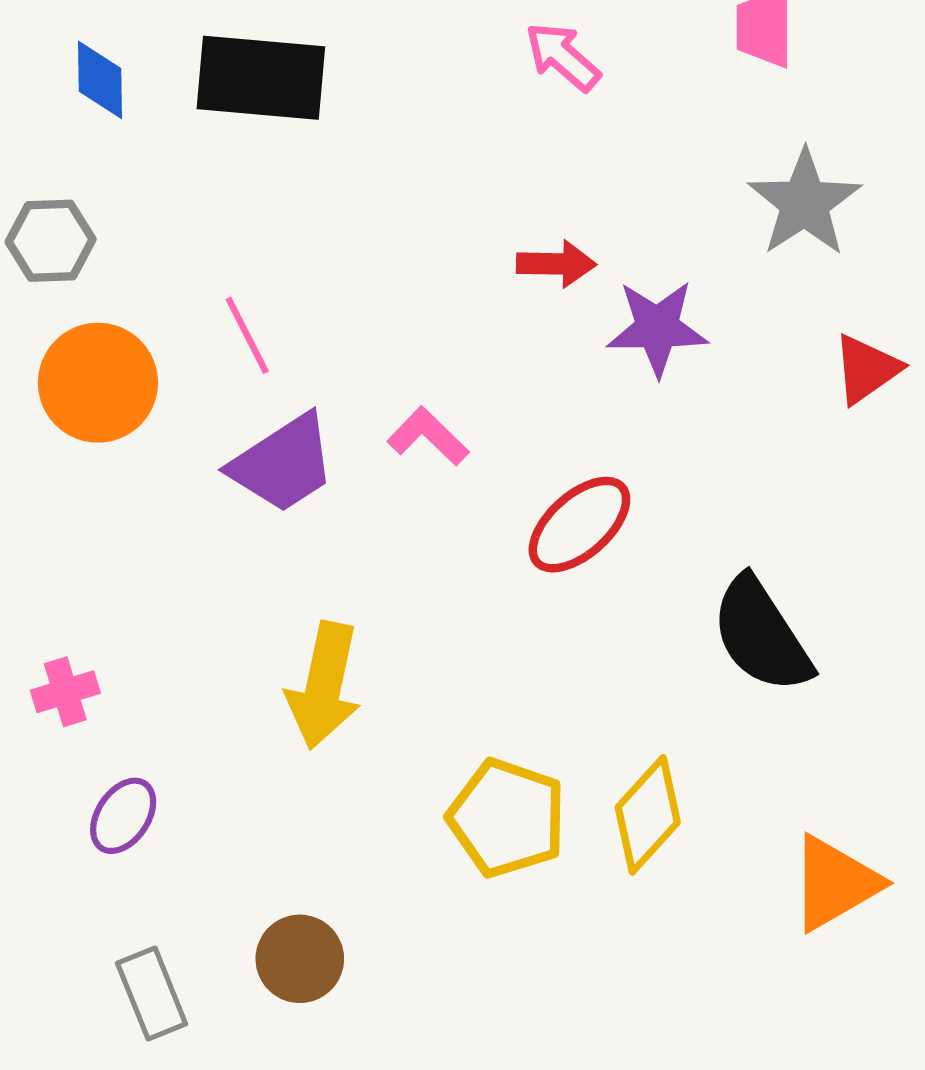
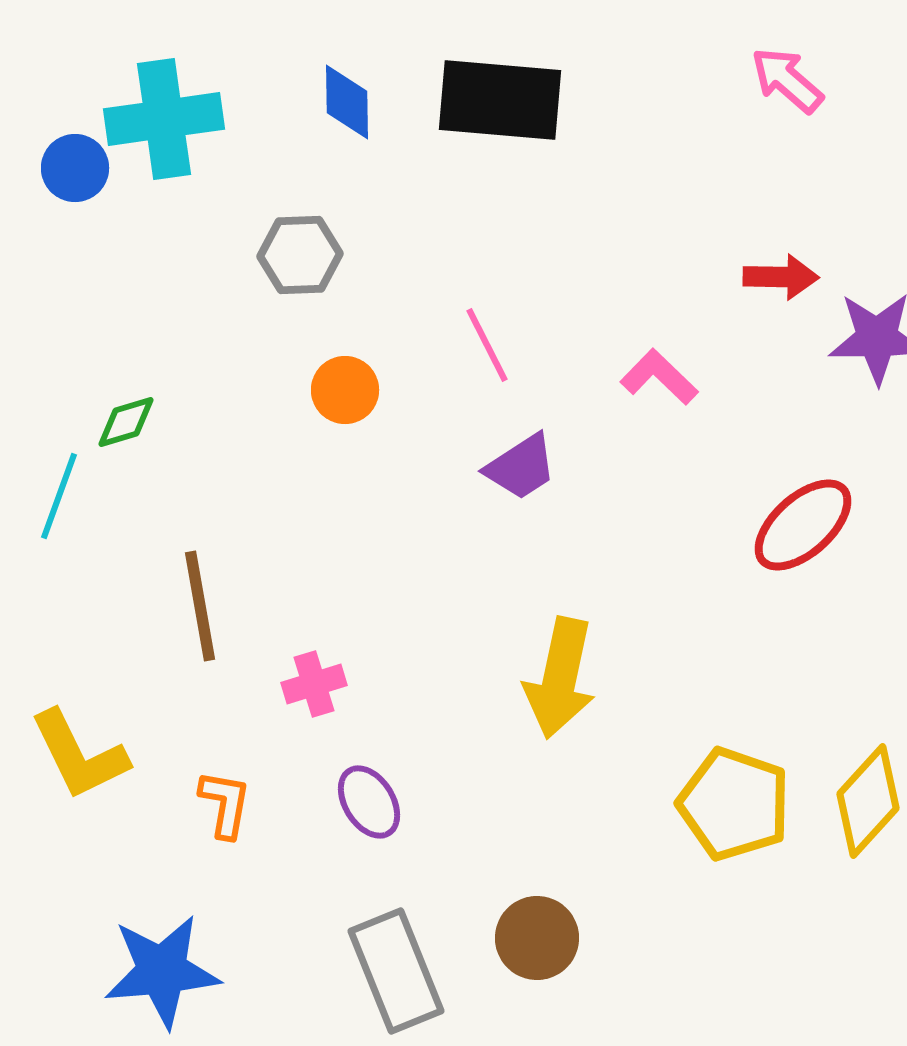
orange circle: (98, 383) -> (345, 390), size x0.6
pink L-shape: (428, 436) -> (659, 377), moved
purple trapezoid: (283, 464) -> (521, 467), size x0.7
purple ellipse: (123, 816) -> (369, 802), turned -66
gray rectangle: (152, 994) -> (396, 971), size x1.4

